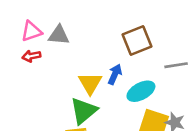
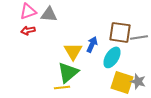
brown square: (137, 40) -> (120, 32), moved, turned 30
cyan ellipse: (141, 91) -> (112, 57), turned -30

